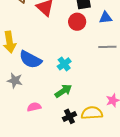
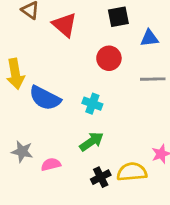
red circle: (77, 22) -> (109, 58), moved
cyan cross: (64, 64) -> (92, 104), turned -32
gray star: (15, 81) -> (22, 152), moved

